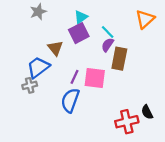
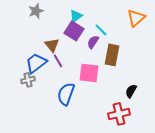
purple square: (79, 33) -> (74, 31), turned -30
purple semicircle: (108, 45) -> (93, 42), moved
purple line: (74, 77) -> (58, 61), moved, turned -56
black semicircle: (147, 112) -> (131, 91), moved, turned 56

